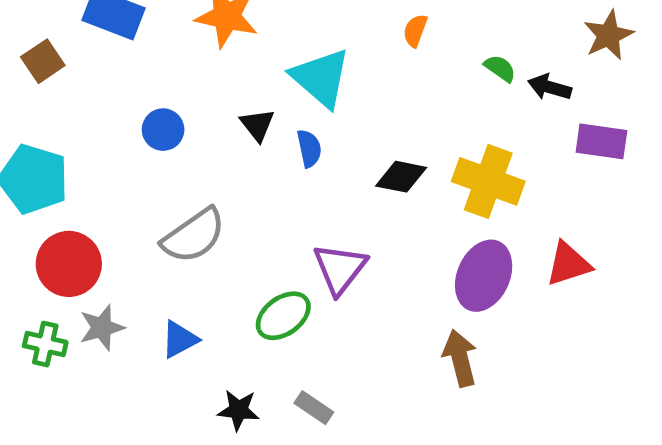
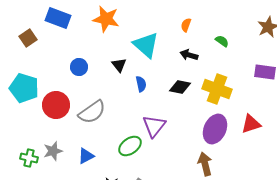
black arrow: (550, 87) -> (189, 55), moved
blue semicircle: (309, 148) -> (141, 84), moved
red circle: (69, 264) -> (56, 105), moved

